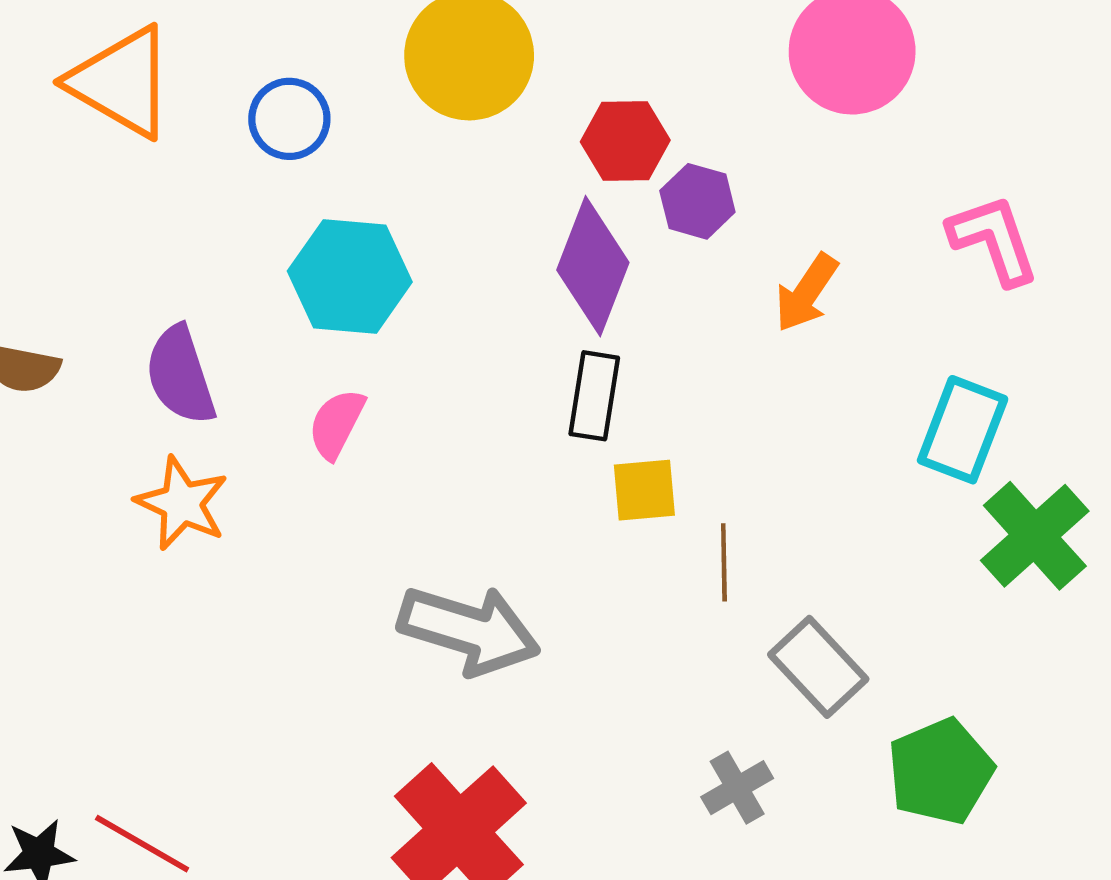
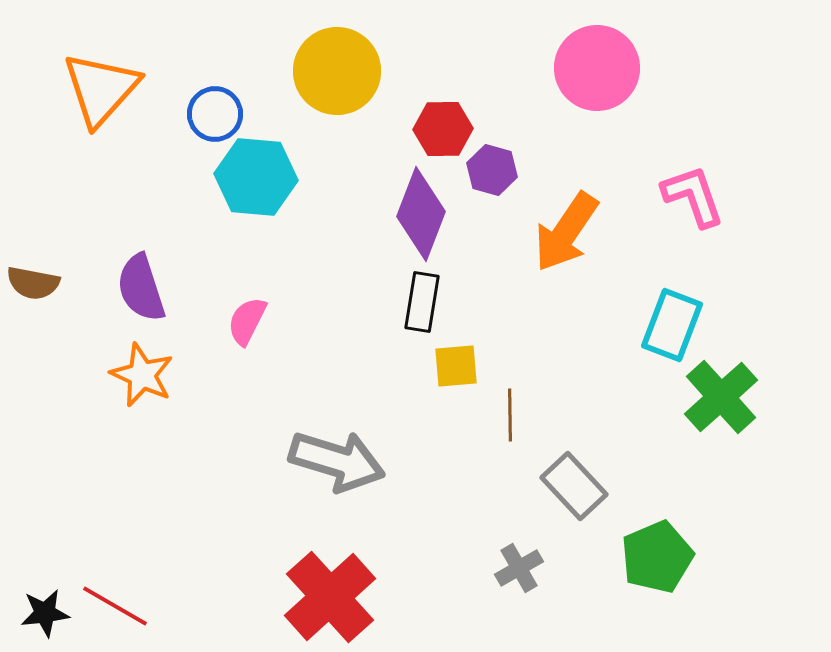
orange triangle: (121, 82) -> (101, 89), turned 42
cyan hexagon: (350, 276) -> (256, 177), moved
orange arrow: (806, 293) -> (566, 232), size x1.5

